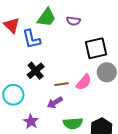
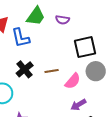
brown line: (61, 84) -> (52, 71), moved
purple arrow: (55, 103) -> (78, 105), moved

